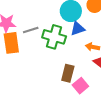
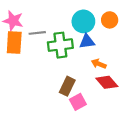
green cross: (54, 37) -> (60, 45), turned -35

